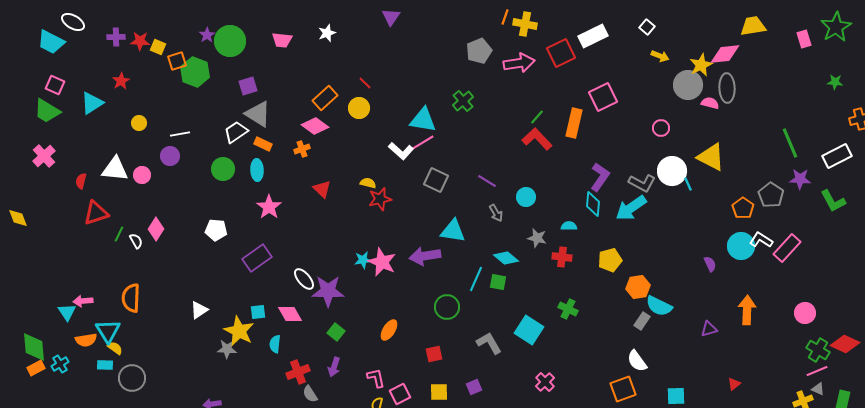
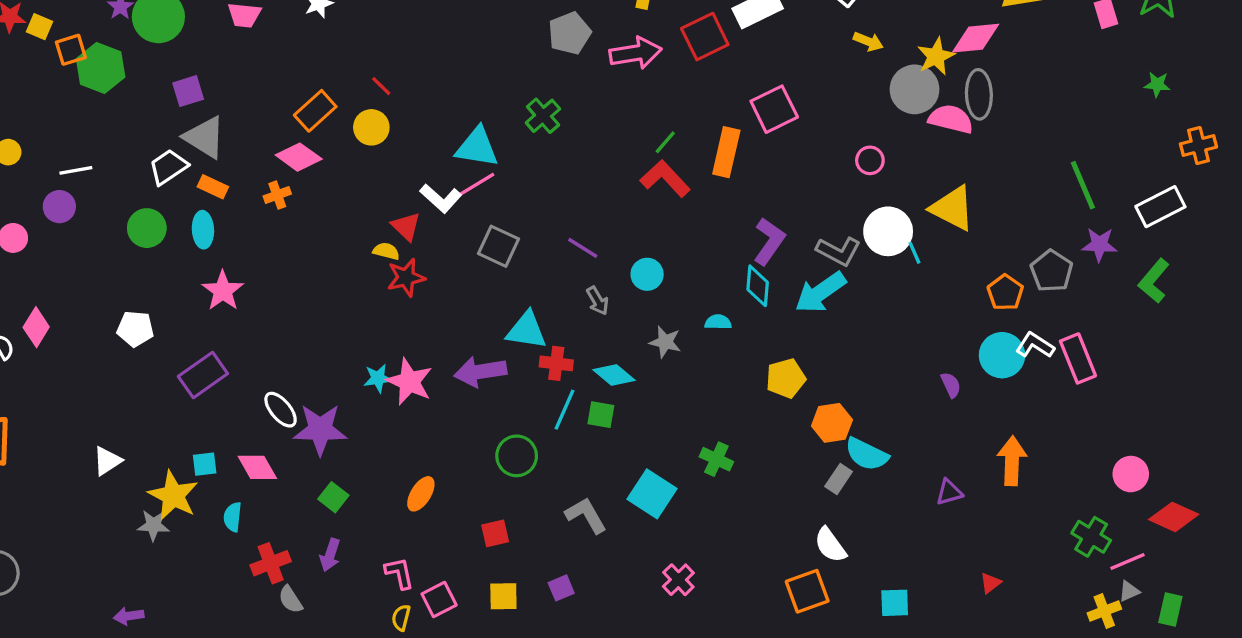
pink semicircle: (710, 103) -> (951, 119), size x1.5
red triangle: (322, 189) -> (406, 226), moved
green L-shape: (833, 201) -> (1154, 281), turned 68
pink rectangle: (787, 248) -> (1078, 358), turned -64
red cross: (562, 257) -> (556, 363), moved
pink circle: (805, 313) -> (1131, 474), moved
green cross: (818, 350) -> (1091, 537), moved
gray triangle: (818, 389) -> (1129, 591), turned -48

